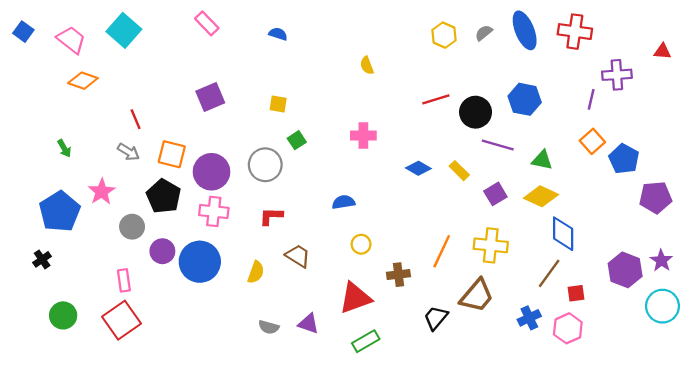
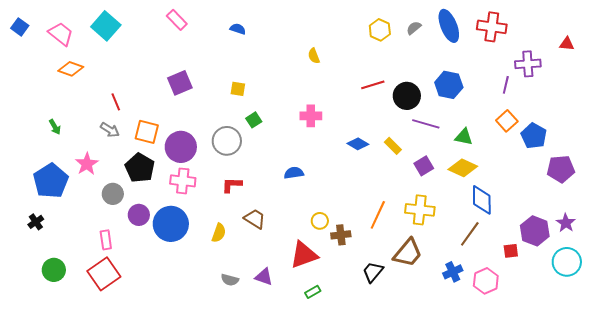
yellow circle: (361, 244) -> (320, 221), moved
red square: (576, 293) -> (511, 251), moved
green rectangle: (366, 341) -> (313, 292), size x0.7

